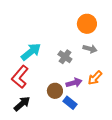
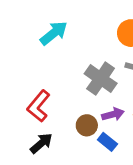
cyan arrow: (31, 52) -> (54, 33), moved
gray cross: (65, 57) -> (101, 79), size x1.6

